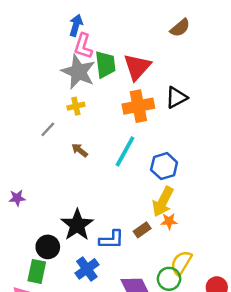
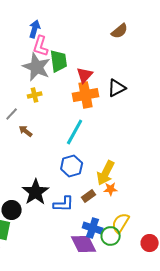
red triangle: (137, 67) -> (85, 75), moved, size x0.7
brown arrow: (80, 150) -> (26, 131), moved
blue hexagon: (164, 166) -> (72, 166), moved
blue cross: (87, 269) -> (93, 228), moved, turned -36

